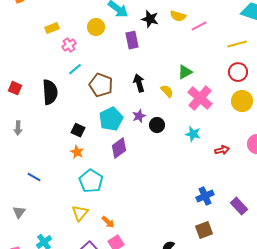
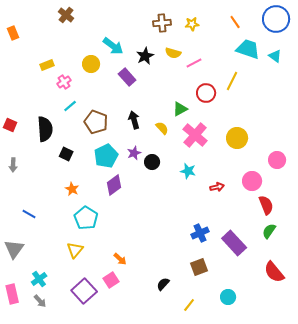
black star: (150, 19) -> (145, 56), turned 30
purple rectangle: (132, 40) -> (127, 77), turned -30
yellow line: (237, 44) -> (232, 81), turned -48
red circle: (238, 72) -> (206, 93), moved
black square: (78, 130) -> (66, 154), moved
purple rectangle: (239, 206) -> (234, 243), size x1.4
gray triangle: (19, 212) -> (14, 249), size x1.5
orange arrow: (108, 222) -> (120, 259), moved

